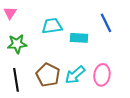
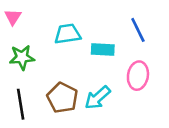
pink ellipse: (102, 75) -> (138, 76), moved

